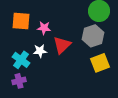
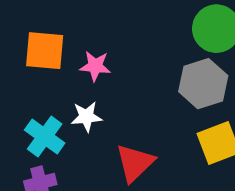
red triangle: (62, 45) -> (135, 163), moved

